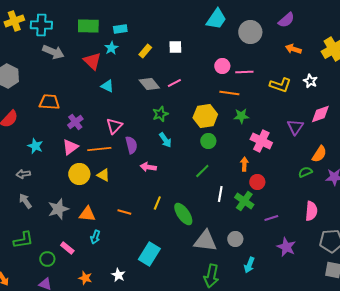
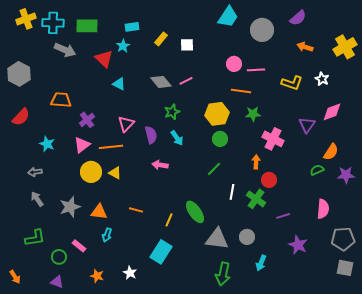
green rectangle: (88, 26) -> (87, 26), moved
yellow rectangle: (145, 51) -> (161, 39), moved
purple semicircle: (131, 145) -> (151, 135), moved
yellow line: (157, 203) -> (169, 220), moved

